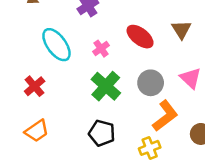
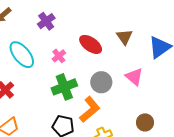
green cross: (106, 86) -> (64, 87), turned 30
orange L-shape: (165, 116) -> (90, 109), moved

